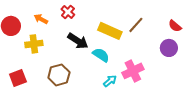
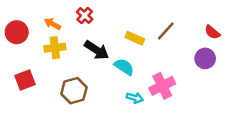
yellow rectangle: (110, 31) -> (135, 38), size x0.7
yellow cross: (34, 44) -> (55, 48), moved
red square: (18, 78) -> (25, 80), moved
cyan arrow: (110, 81) -> (135, 98), turned 56

